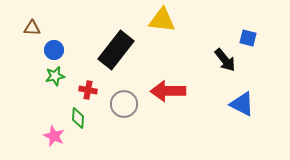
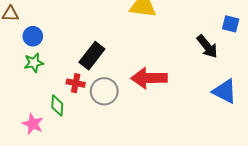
black rectangle: (116, 50) -> (92, 56), moved, size x0.7
red cross: (88, 90) -> (76, 83), moved

